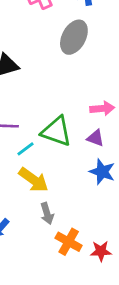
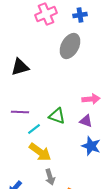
green triangle: (56, 131) -> (57, 116), size x0.7

